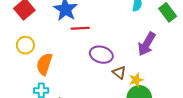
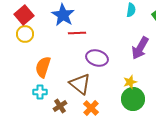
yellow circle: (25, 45) -> (25, 34), moved
brown triangle: (119, 73) -> (80, 84), moved, size x1.6

